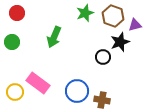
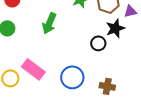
brown cross: (102, 100) -> (107, 86), moved

